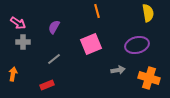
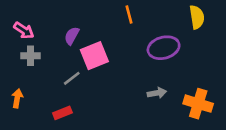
pink square: (91, 44) -> (94, 56), moved
purple ellipse: (137, 45) -> (164, 48), moved

